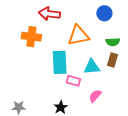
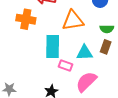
pink semicircle: (95, 96) -> (86, 82), size x1.6

